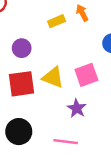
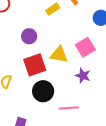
black circle: (19, 132) -> (43, 91), moved
pink line: (66, 142) -> (69, 108), moved

